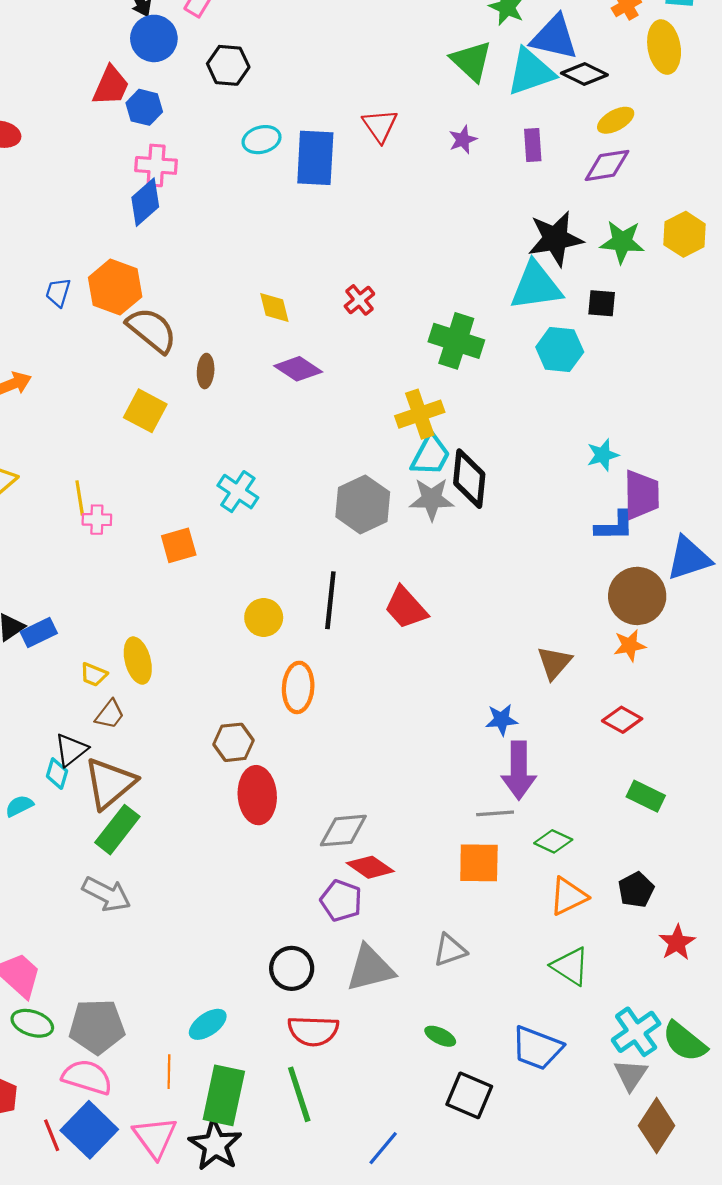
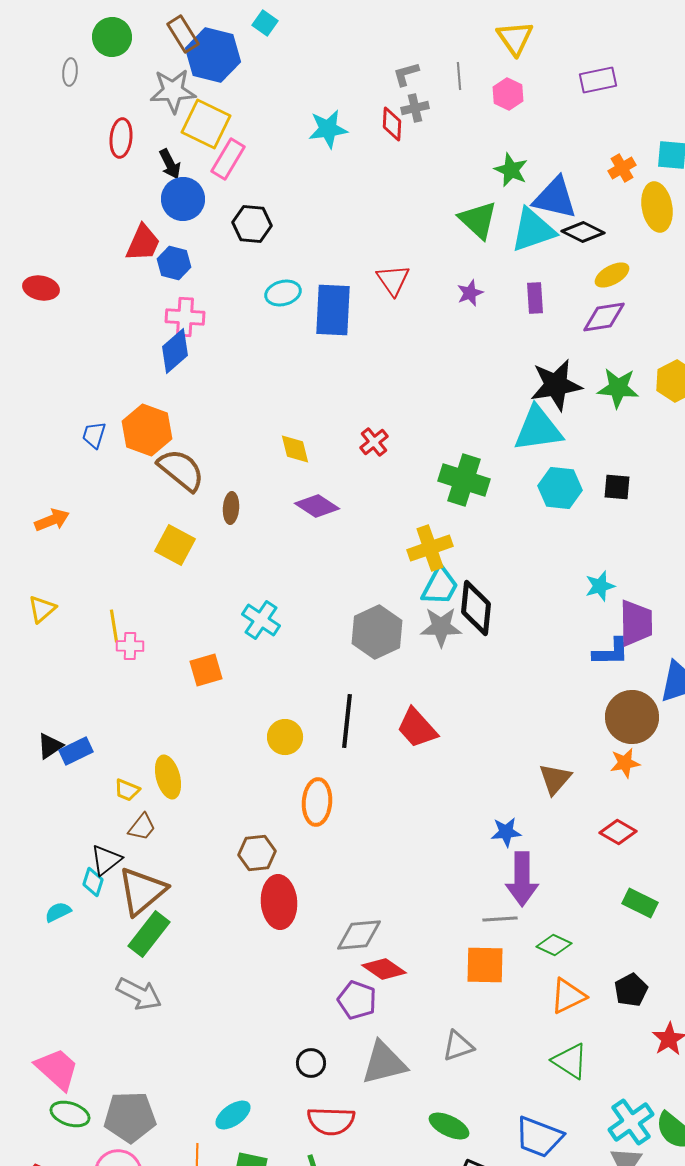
black square: (602, 303) -> (617, 487), moved
black circle: (292, 968) -> (311, 1063), size x0.7
green ellipse: (440, 1036) -> (449, 1126), size x1.4

